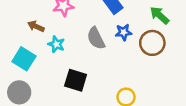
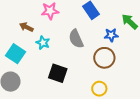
blue star: (123, 32) -> (111, 35), moved
brown circle: (152, 43) -> (104, 58), moved

